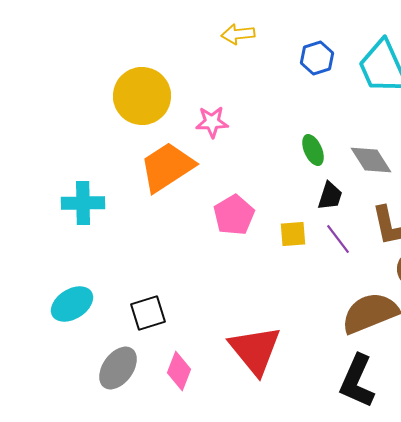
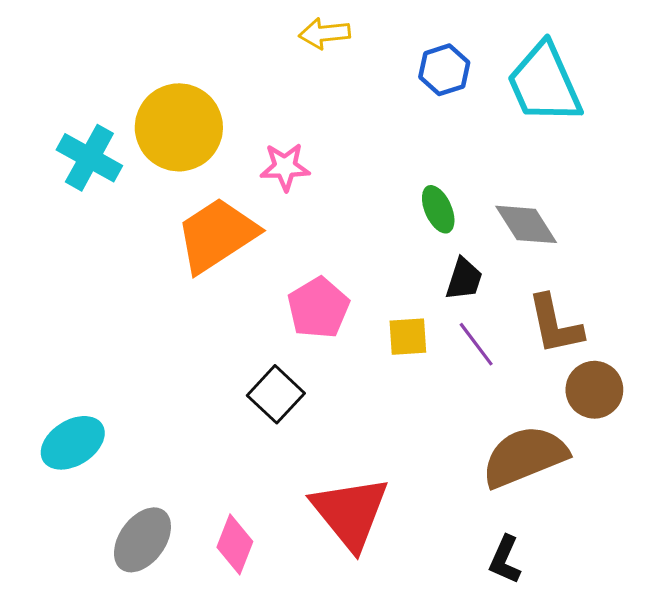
cyan cross: (83, 203) -> (89, 158), moved, turned 30
black square: (148, 313) -> (276, 394), moved, turned -30
black L-shape: (357, 381) -> (505, 560), size x0.6

